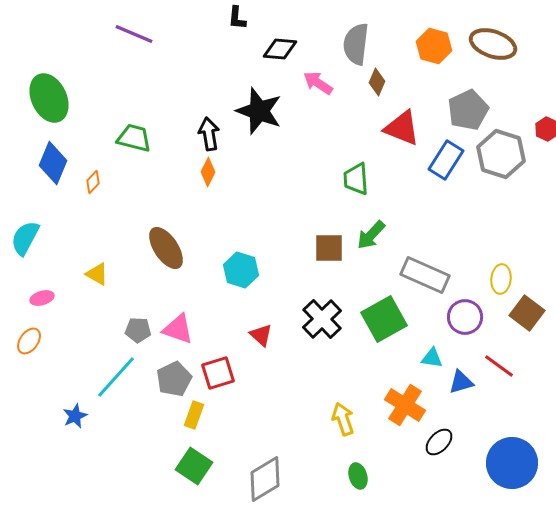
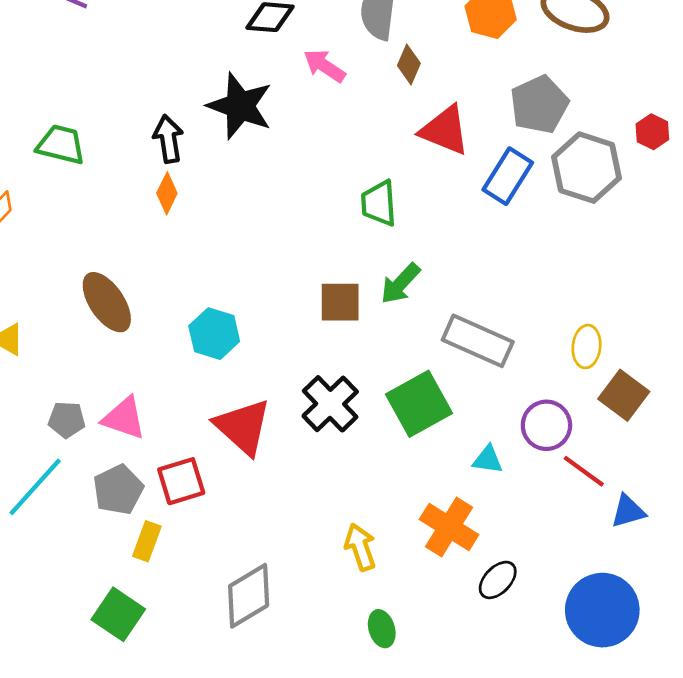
purple circle: (465, 317) -> (546, 425), moved
red triangle: (261, 335) -> (243, 427), size x1.8
blue triangle: (461, 382) -> (628, 511), moved
green square: (194, 466) -> (118, 614), moved
gray diamond: (265, 479) -> (249, 596), moved

